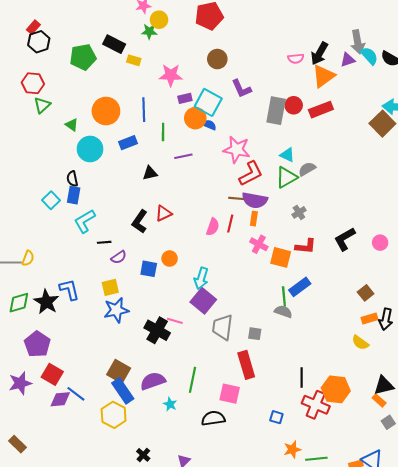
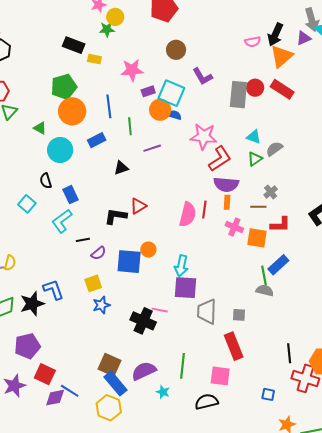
green pentagon: (83, 57) -> (64, 87), moved
red rectangle: (321, 110) -> (282, 89), turned 60
green triangle: (286, 177) -> (255, 159), size x0.7
blue rectangle: (74, 195) -> (70, 195), moved, turned -30
brown line: (236, 198) -> (258, 207), moved
black L-shape: (140, 222) -> (116, 216), turned 70
pink semicircle: (213, 227) -> (188, 214), size x1.4
blue square: (149, 269) -> (129, 262), size x1.5
purple square: (203, 301) -> (185, 288), turned -30
black star: (46, 302) -> (32, 304), turned 30
blue star: (116, 310) -> (101, 305), size x0.7
purple pentagon: (37, 344) -> (27, 346), turned 30

